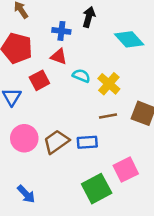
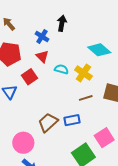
blue cross: (61, 31) -> (42, 36), turned 32
cyan diamond: (129, 39) -> (99, 50), moved
red triangle: (59, 57) -> (42, 56), turned 32
pink circle: (24, 138) -> (23, 143), moved

